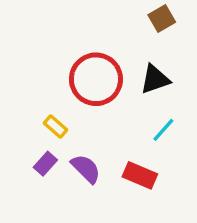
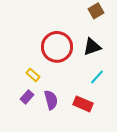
purple semicircle: (86, 169) -> (51, 100), turned 30

